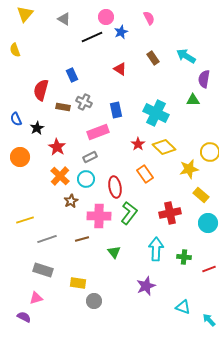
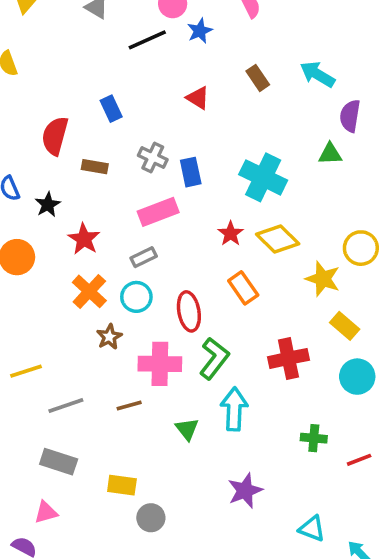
gray cross: (84, 102) -> (153, 158), moved
yellow star: (189, 169) -> (323, 279), turned 30
cyan arrow: (156, 249) -> (234, 409), moved

